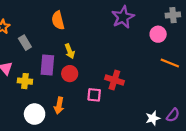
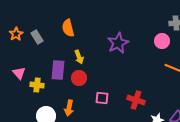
purple star: (123, 17) -> (118, 43), moved
gray rectangle: (25, 43) -> (37, 37), moved
red cross: (114, 80) -> (136, 100), moved

